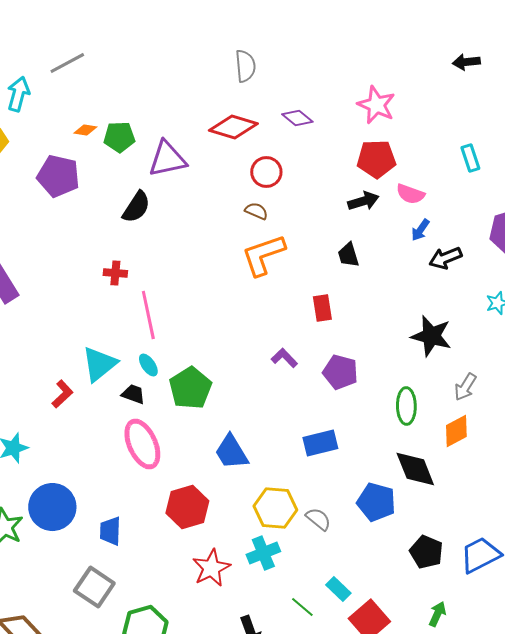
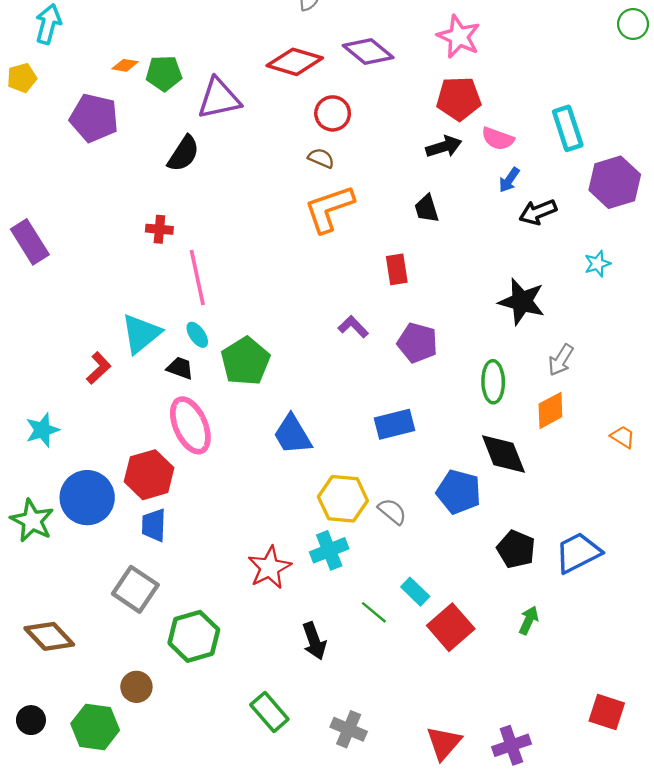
purple diamond: (297, 118) -> (368, 52), size x1.4
cyan rectangle: (470, 158) -> (568, 128), moved, size x1.4
red hexagon: (187, 507) -> (149, 475), moved

